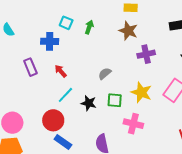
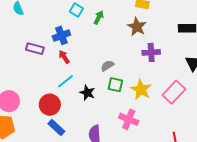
blue cross: (50, 41) -> (61, 35), moved, turned -30
purple rectangle: (30, 67) -> (35, 49), turned -60
green square: (115, 100) -> (115, 85), moved

